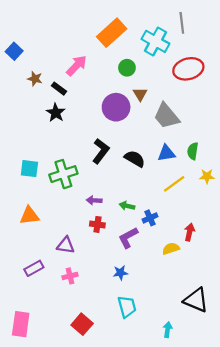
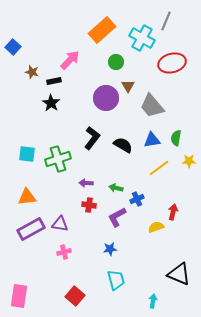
gray line: (182, 23) -> (166, 21), turned 30
black rectangle: (59, 89) -> (54, 81), turned -48
purple rectangle: (34, 268) -> (31, 229), moved, size x1.5

